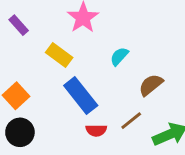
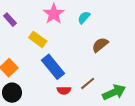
cyan semicircle: (119, 56) -> (84, 18), moved
brown semicircle: (151, 85) -> (100, 45), moved

